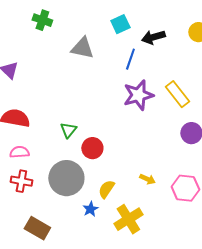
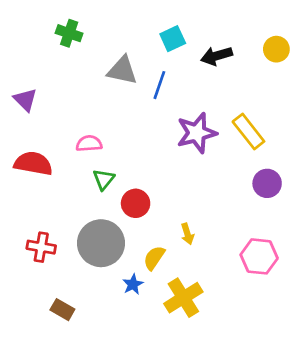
blue line: (130, 59) -> (159, 85), moved
pink semicircle: (19, 152) -> (89, 144), moved
yellow arrow: (147, 179) -> (187, 234), moved, turned 49
brown rectangle: (37, 228) -> (62, 310), size x0.7

